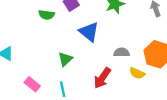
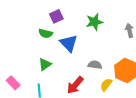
green semicircle: (47, 15) -> (46, 33), moved
yellow semicircle: (137, 73) -> (106, 85), turned 96

